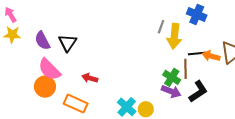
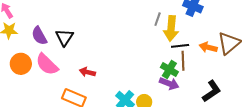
black line: (197, 54) -> (180, 46), moved
orange circle: (45, 87) -> (21, 64), moved
black L-shape: (198, 91) -> (212, 91), moved

